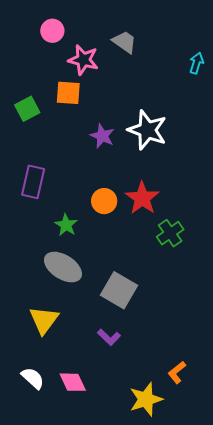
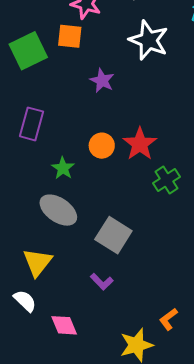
green square: (27, 109) -> (28, 51), size x1.5
white star: (147, 130) -> (149, 40), moved
white semicircle: (33, 378) -> (25, 301), moved

